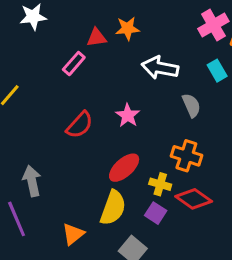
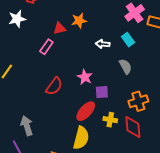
white arrow: (160, 68) -> (103, 44), size x0.6
cyan rectangle: (217, 71) -> (128, 40), moved
orange cross: (186, 156) -> (138, 101), moved, turned -30
red diamond: (194, 199) -> (133, 127), turned 55
purple square: (156, 213) -> (102, 92), moved, turned -32

